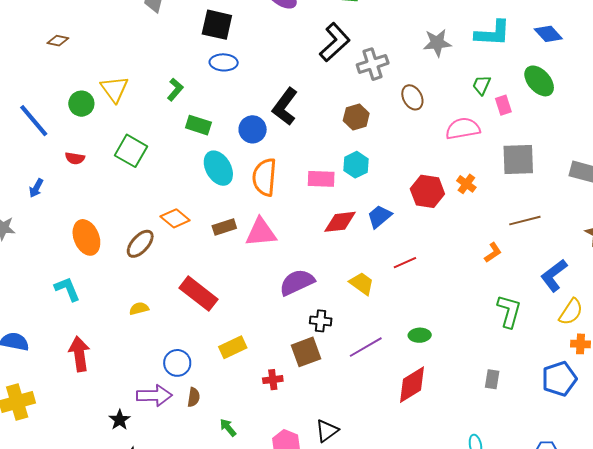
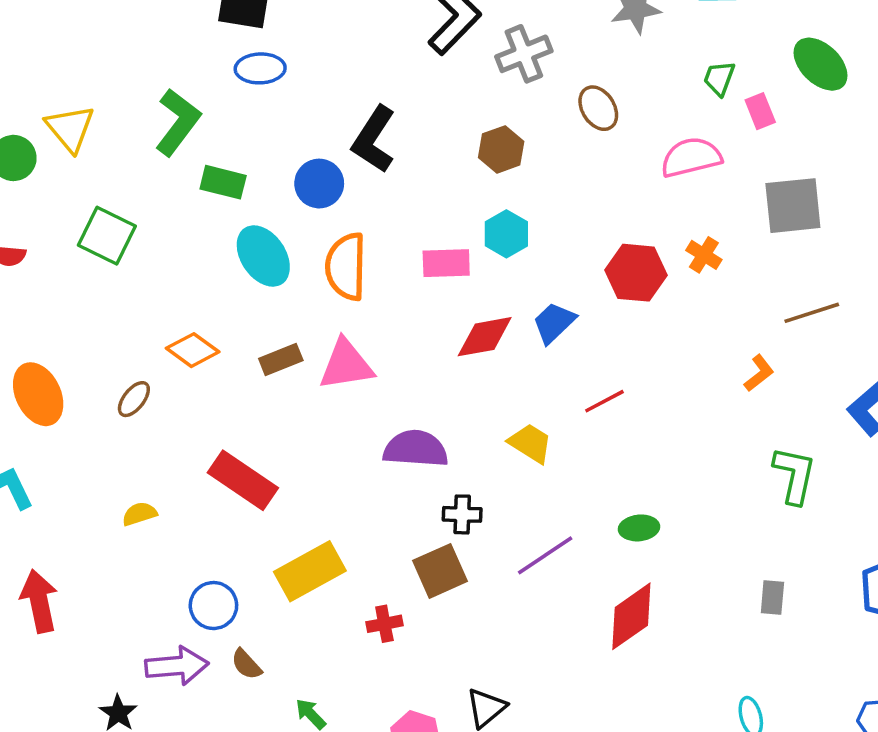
green L-shape: (175, 90) -> (178, 122), size x1.6
brown ellipse: (140, 244) -> (134, 399), size x0.7
purple semicircle: (297, 282) -> (416, 449), turned 33
yellow rectangle: (233, 347) -> (310, 571), size x1.4
brown semicircle: (194, 397) -> (246, 664), turned 132

